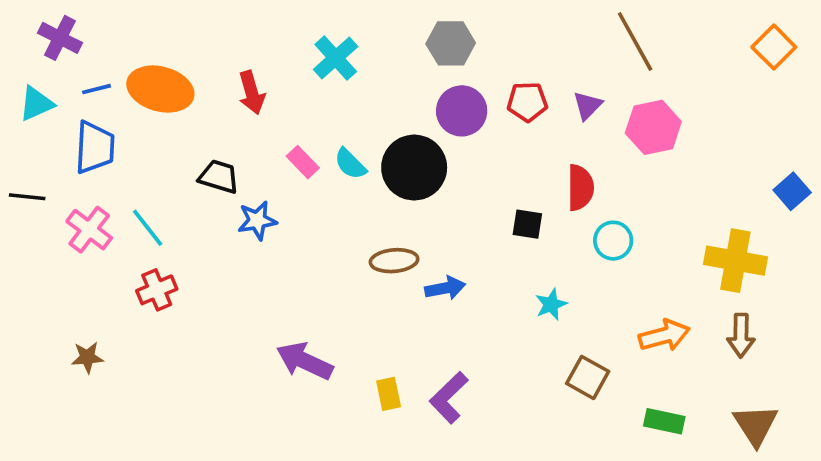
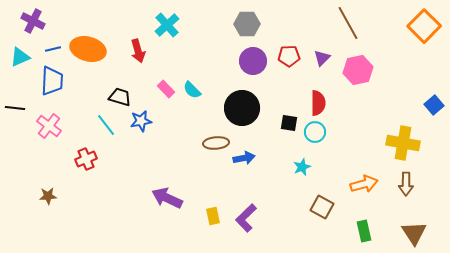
orange square: (774, 47) -> (424, 26), size x1.4
cyan cross: (336, 58) -> (167, 25), moved
black circle: (414, 168) -> (242, 108), moved
cyan line: (148, 228) -> (106, 125), moved
cyan circle: (613, 241) -> (315, 132), moved
green rectangle: (664, 421) -> (364, 231), turned 65

